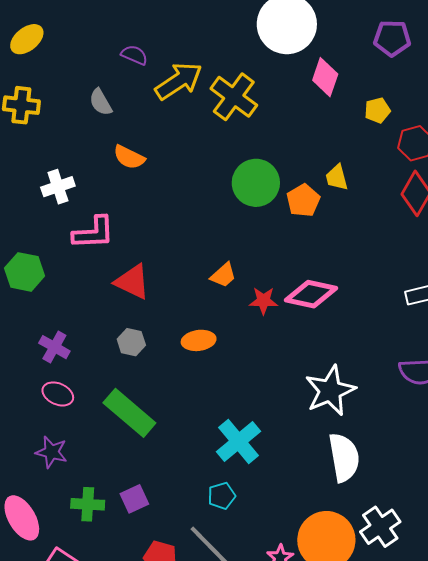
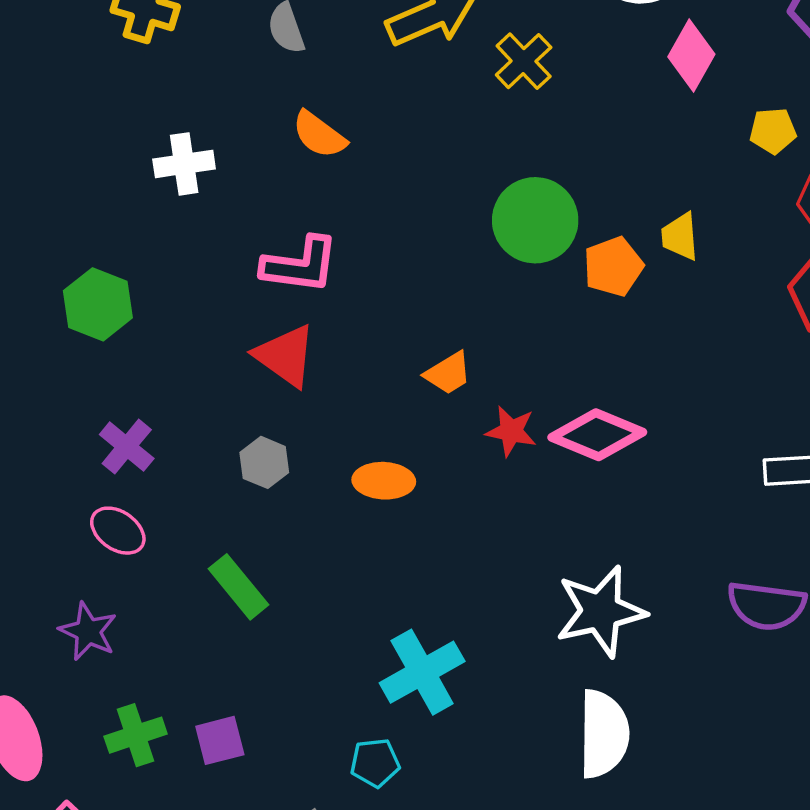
yellow cross: (234, 97) -> (524, 61), size x0.7
pink L-shape: (94, 233) -> (300, 265), moved
green rectangle: (129, 413) -> (238, 587), size x0.7
green cross: (88, 504) -> (136, 735), turned -32

